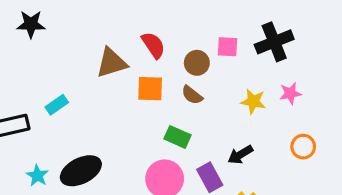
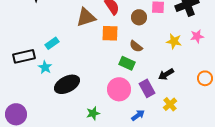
brown semicircle: (192, 95) -> (136, 46), moved
orange circle: (303, 147) -> (205, 78), moved
cyan star: (37, 176) -> (45, 67), moved

